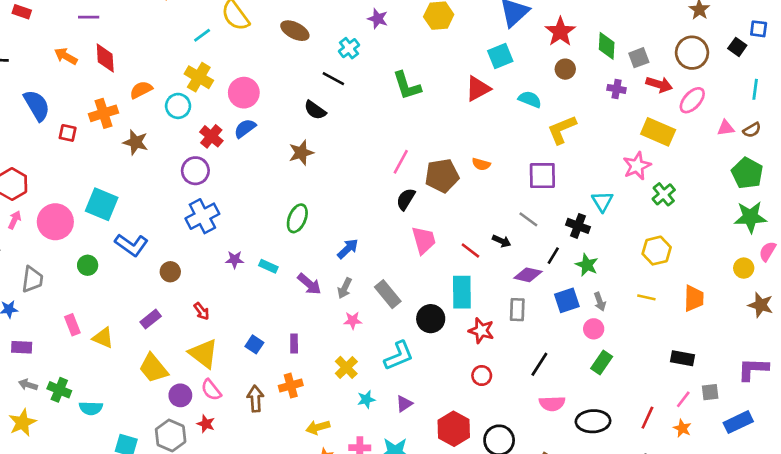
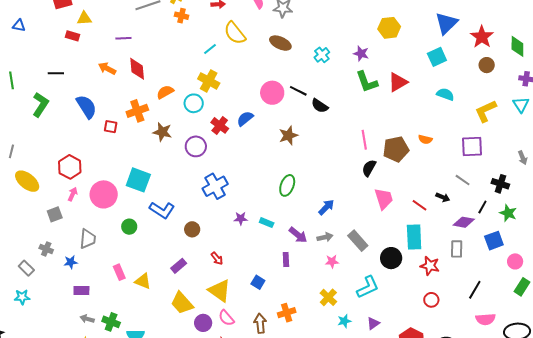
purple star: (378, 19) -> (361, 54), moved
black line: (333, 79) -> (298, 91), moved
red triangle: (478, 89) -> (398, 82), moved
pink circle: (244, 93) -> (272, 93), moved
cyan semicircle: (530, 99) -> (445, 94), moved
black semicircle: (315, 110) -> (320, 106), moved
pink line: (401, 162) -> (364, 140), turned -36
purple circle: (195, 171) -> (196, 146), moved
cyan triangle: (602, 201) -> (521, 105), moved
gray arrow: (345, 288) -> (325, 237), turned -126
gray arrow: (600, 302) -> (523, 158), moved
purple rectangle: (294, 344) -> (286, 259), moved

